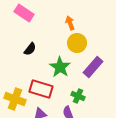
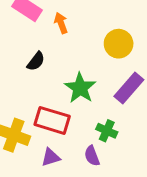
orange arrow: (70, 23) -> (61, 23), moved
yellow circle: (77, 43) -> (119, 44), moved

